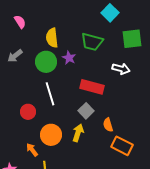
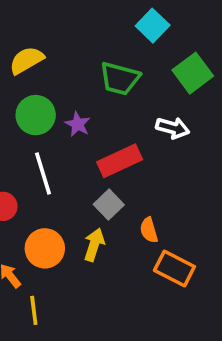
yellow semicircle: (52, 38) -> (27, 60), moved, turned 66
green square: (132, 39) -> (193, 73), turned -30
purple star: (69, 58) -> (78, 124), moved
red rectangle: (92, 87) -> (120, 161), turned -40

